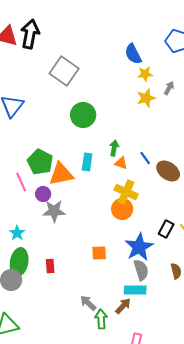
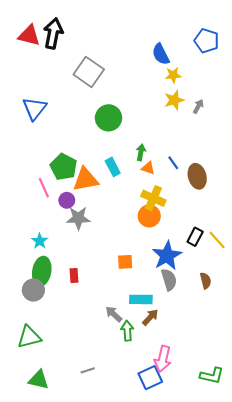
gray arrow: (169, 88) -> (198, 106), moved
cyan rectangle: (87, 162) -> (113, 167), turned -36
brown ellipse: (168, 171) -> (197, 176), turned 40
cyan rectangle: (135, 290) -> (141, 299), moved

